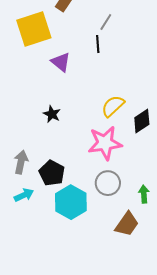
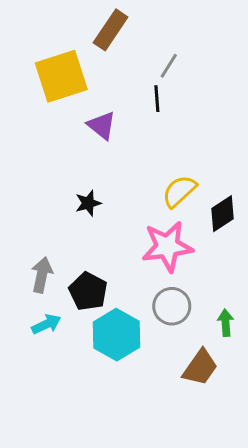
black star: (52, 114) -> (88, 203), turned 30

